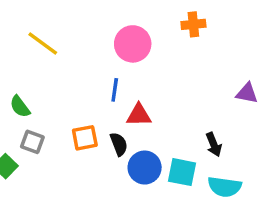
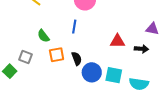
green semicircle: (20, 107) -> (43, 36), moved
red triangle: (139, 115) -> (117, 41), moved
black arrow: (214, 145) -> (141, 49), moved, turned -64

